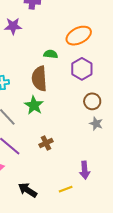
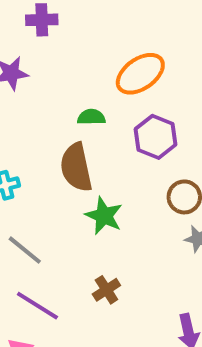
green star: (34, 105) -> (104, 216), moved

